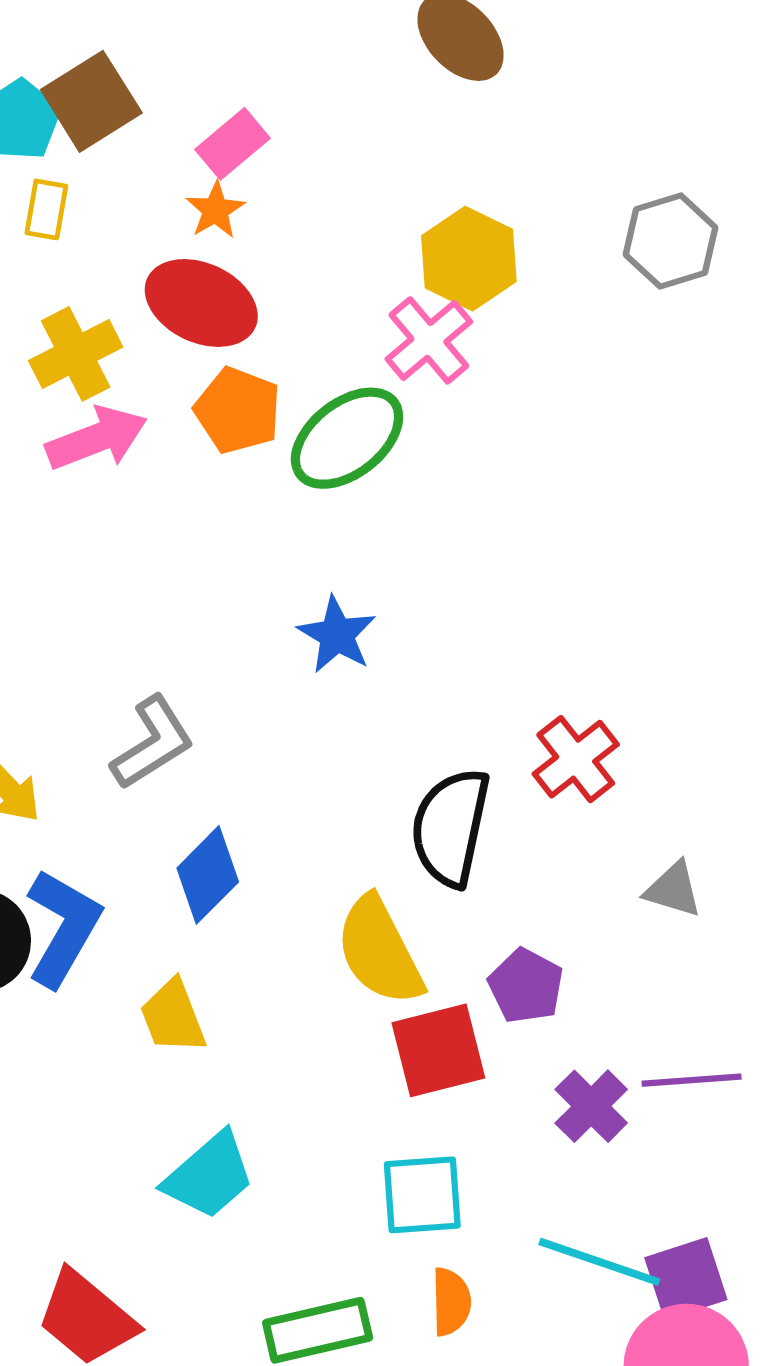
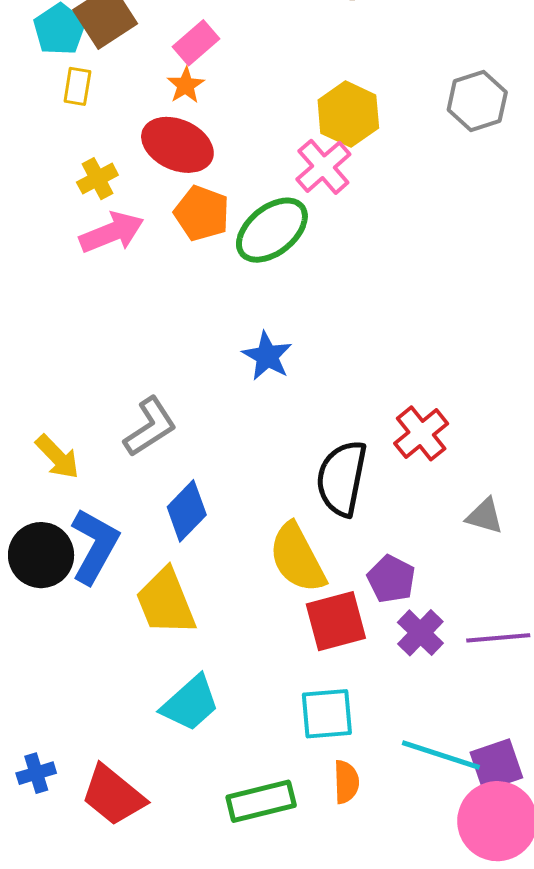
yellow cross: (76, 354) -> (97, 179), size x0.7
yellow trapezoid: (173, 1017) -> (166, 602), size x1.4
purple cross: (591, 1106) -> (420, 633), moved

